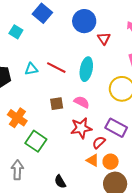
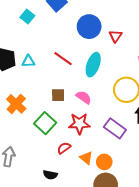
blue circle: (84, 21) -> (89, 27), moved
cyan triangle: (31, 69) -> (28, 61), moved
green square: (36, 141) -> (45, 123), moved
red semicircle: (99, 142) -> (64, 148), moved
black semicircle: (60, 182) -> (50, 175), turned -56

